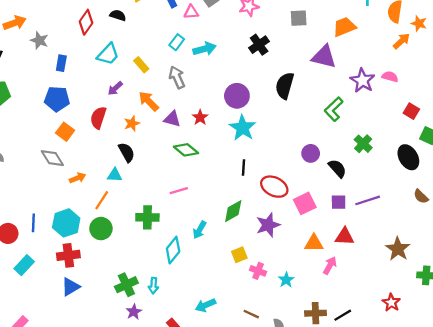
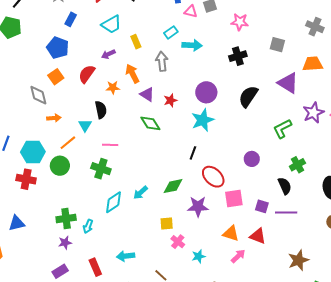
black semicircle: (337, 168) -> (285, 186), moved
cyan triangle: (115, 175) -> (85, 125), turned 40
pink line: (179, 191) -> (110, 145), moved
blue triangle: (70, 287) -> (17, 223), moved

